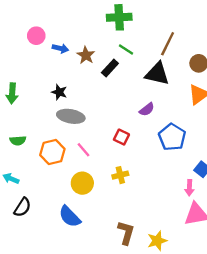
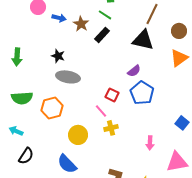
green line: (126, 50) -> (105, 15), moved
blue pentagon: (172, 137) -> (142, 93), moved
green semicircle: (18, 141) -> (22, 98), size x1.5
pink line: (83, 150) -> (101, 111), moved
pink arrow: (189, 188) -> (150, 143), moved

